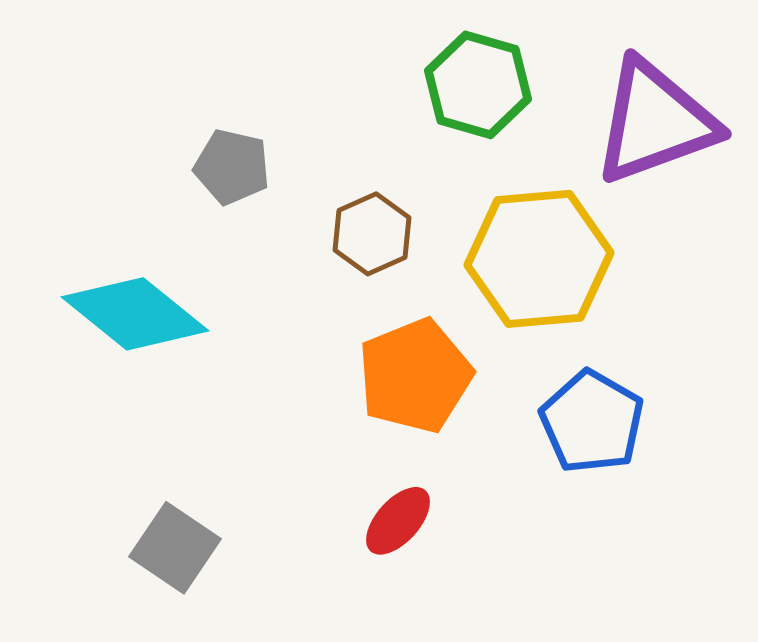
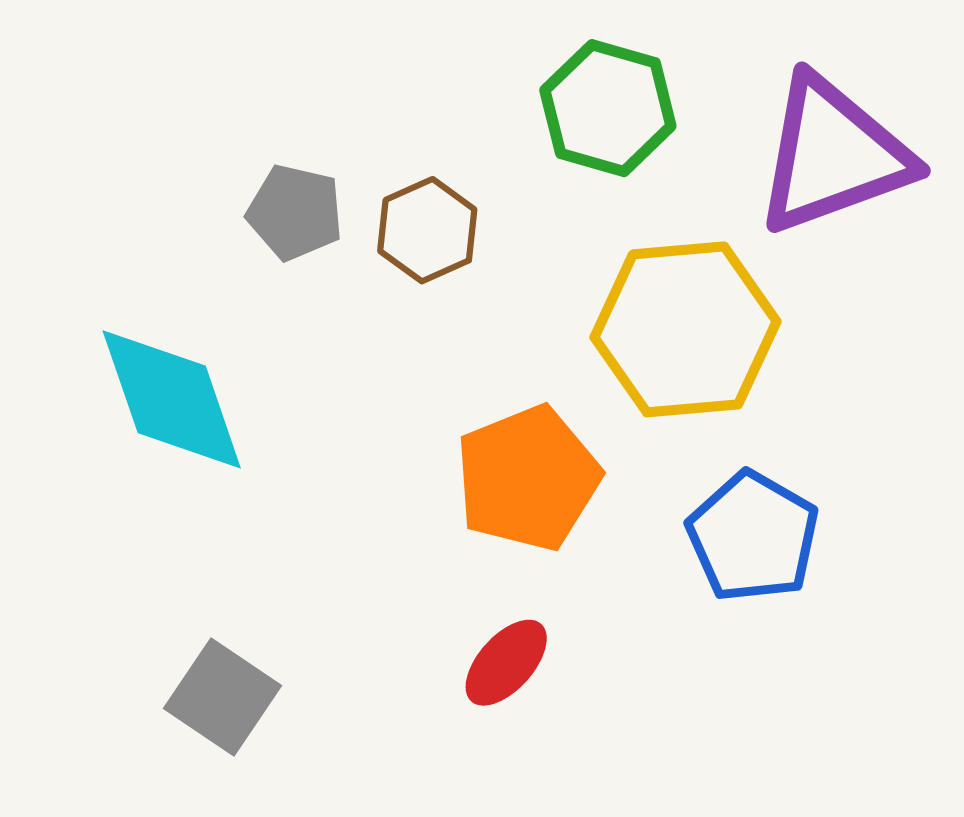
brown hexagon: (372, 234) -> (427, 230), moved
cyan diamond: (135, 314) -> (172, 399), turned 32

